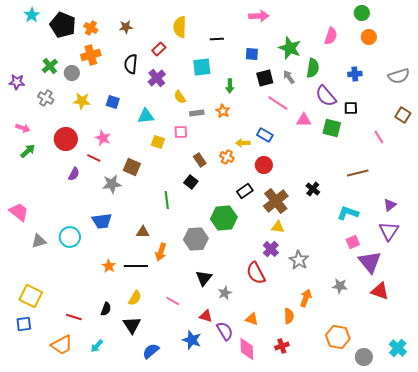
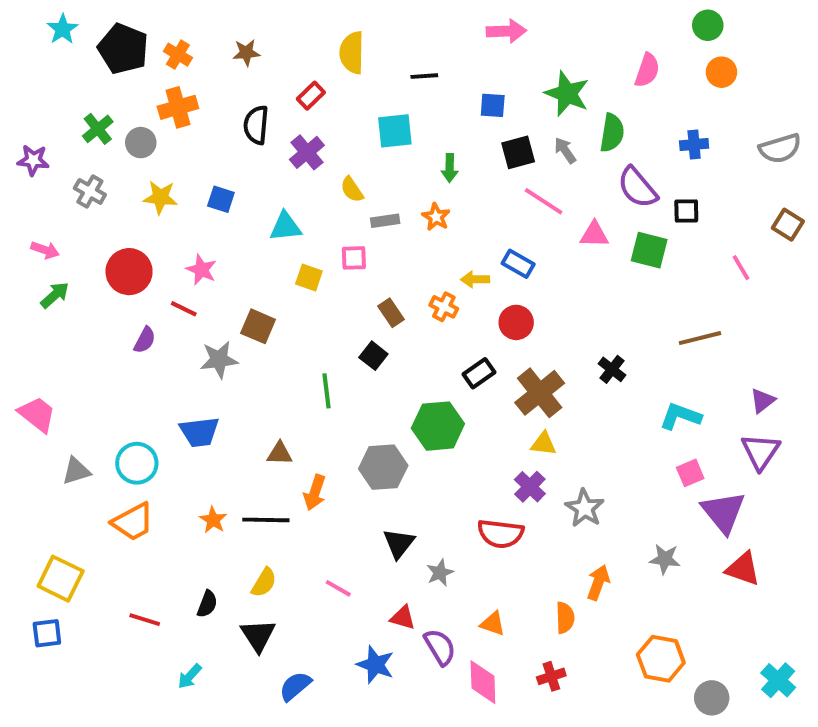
red semicircle: (256, 273) -> (501, 534), turned -55
orange trapezoid: (62, 345) -> (133, 522), moved

